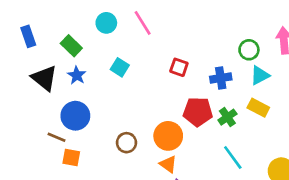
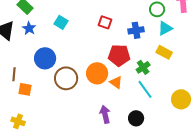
blue circle: (75, 116) -> (45, 58), moved
green cross: (227, 117) -> (143, 67), moved
brown line: (57, 137) -> (14, 74), turned 72
brown circle: (126, 143) -> (66, 78), size x1.5
orange triangle: (168, 164) -> (116, 82), moved

